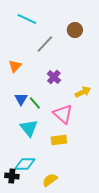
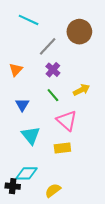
brown circle: (75, 30) -> (79, 32), size x1.5
purple cross: (54, 77) -> (53, 70), moved
yellow arrow: (83, 92) -> (82, 90), moved
green line: (35, 103) -> (53, 95), moved

